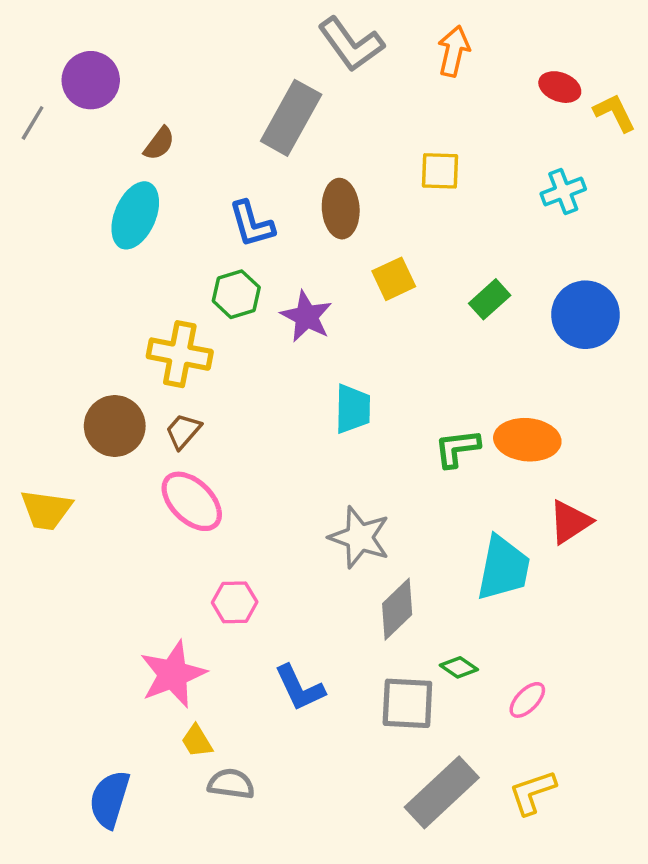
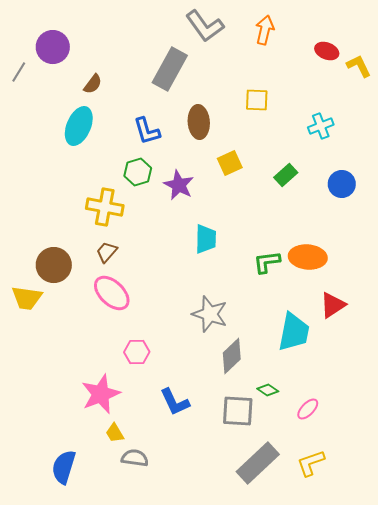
cyan cross: (563, 191) -> (321, 126), moved
blue circle: (586, 315) -> (342, 184), size x0.7
brown circle: (115, 426) -> (54, 265), moved

